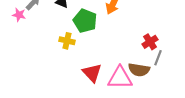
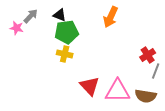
green pentagon: (85, 21) -> (67, 32), moved, turned -30
brown semicircle: (139, 70) -> (146, 96), moved

